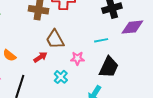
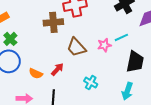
red arrow: (40, 57) -> (57, 69), moved
pink star: (77, 58) -> (104, 45), moved

